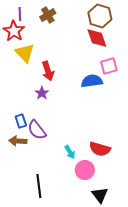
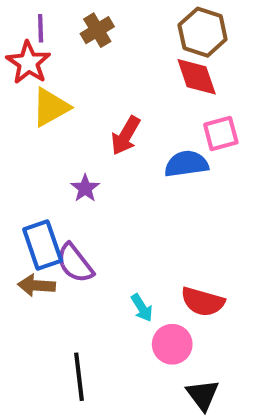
yellow triangle: (25, 53) -> (51, 107), turned 45
red arrow: (48, 71) -> (126, 136), moved, turned 48
blue rectangle: (21, 121) -> (43, 245), size x1.6

